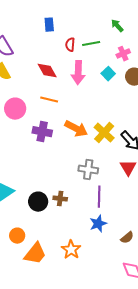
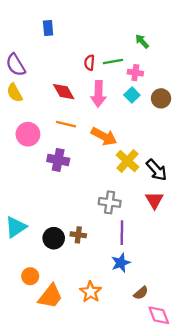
blue rectangle: (49, 25) -> (48, 28), moved
pink cross: (123, 54) -> (135, 73), moved, turned 32
orange arrow: (76, 129) -> (104, 136), moved
brown semicircle: (127, 238) -> (141, 293), moved

